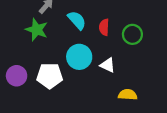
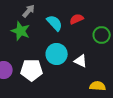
red semicircle: (104, 27) -> (77, 19), moved, turned 64

